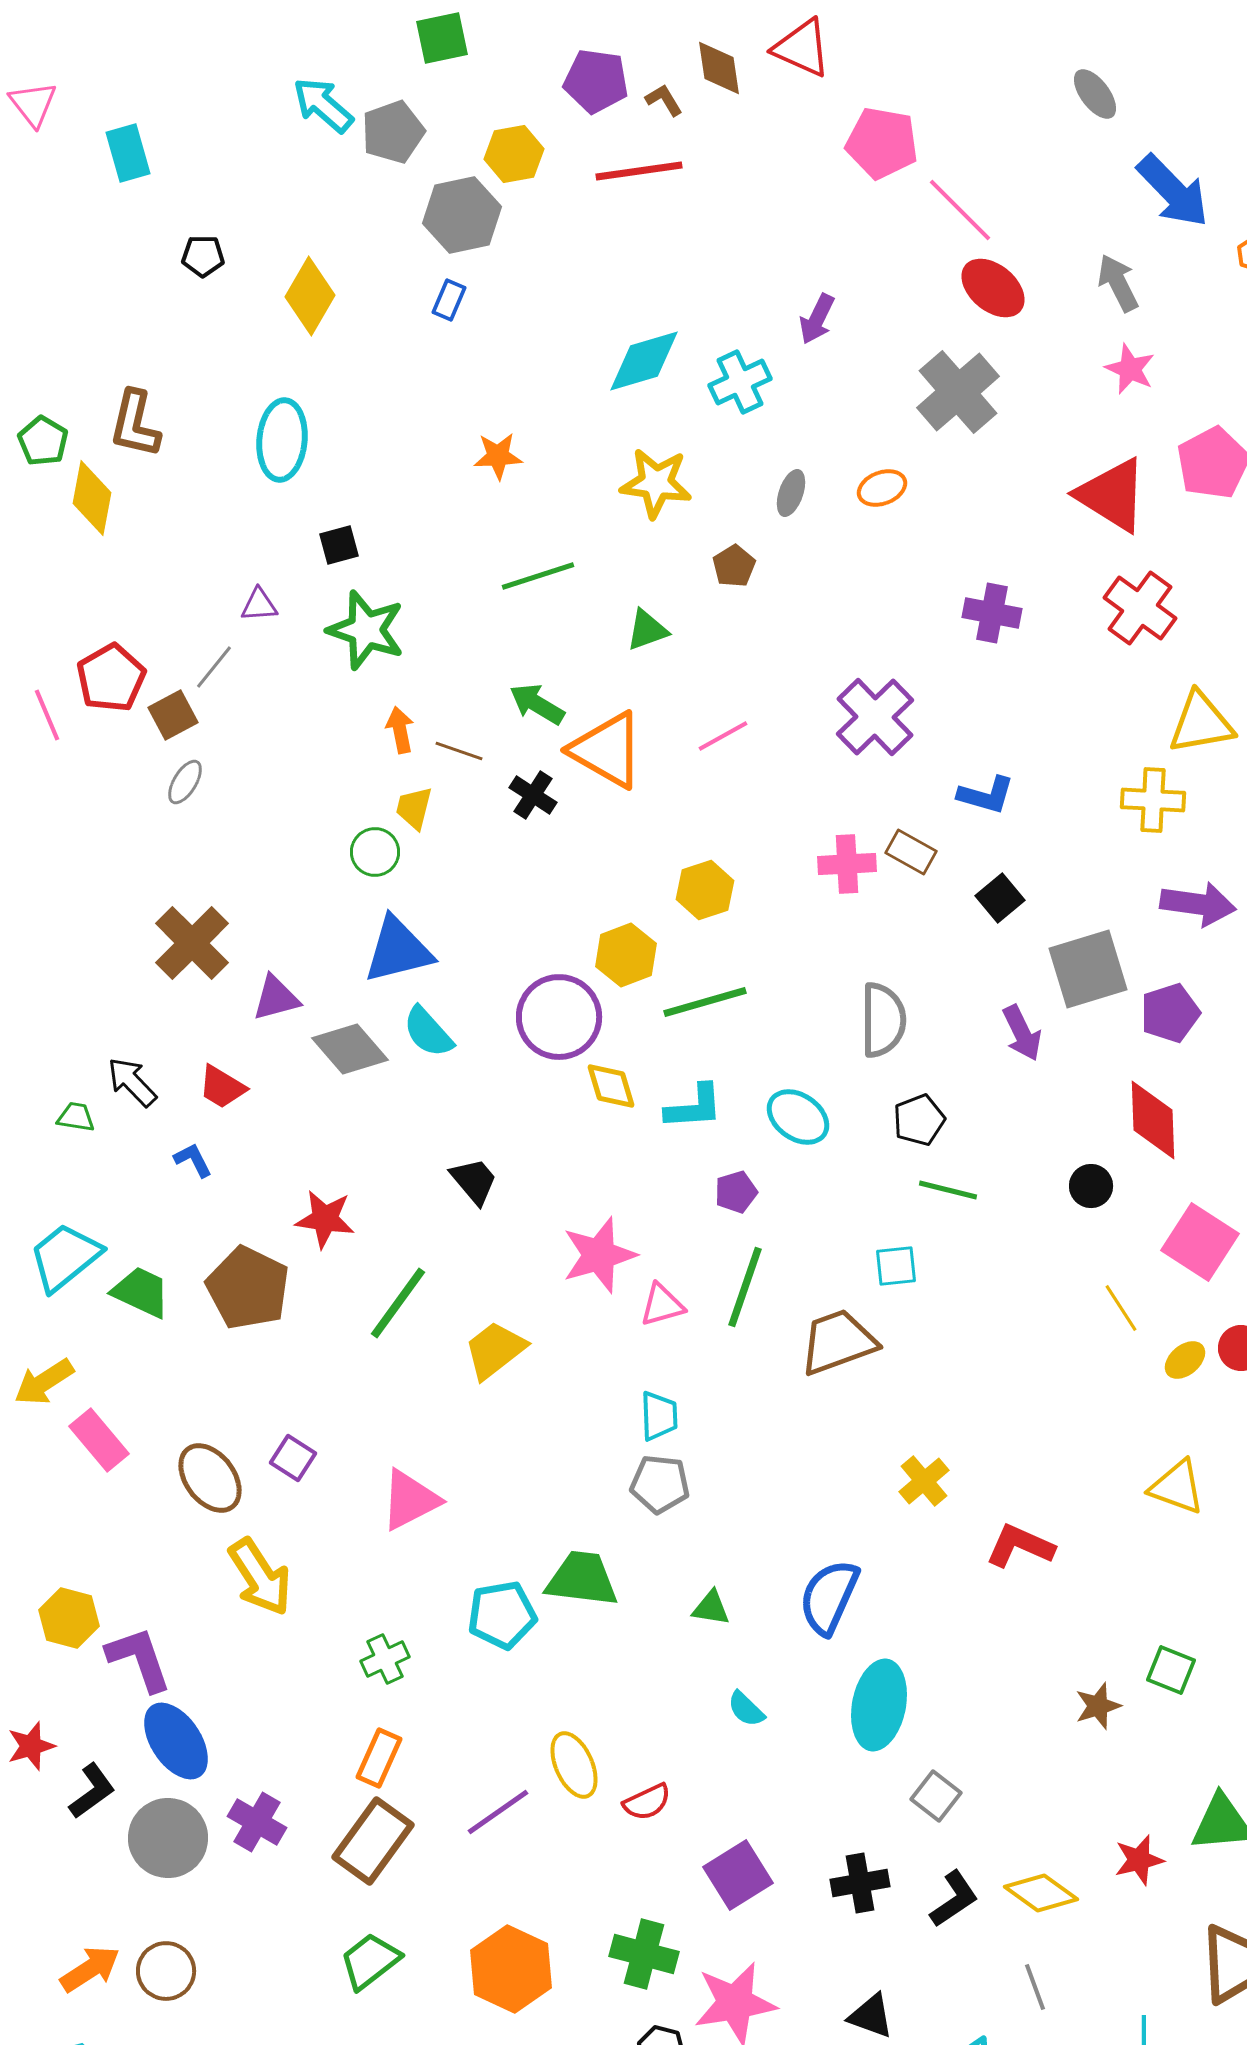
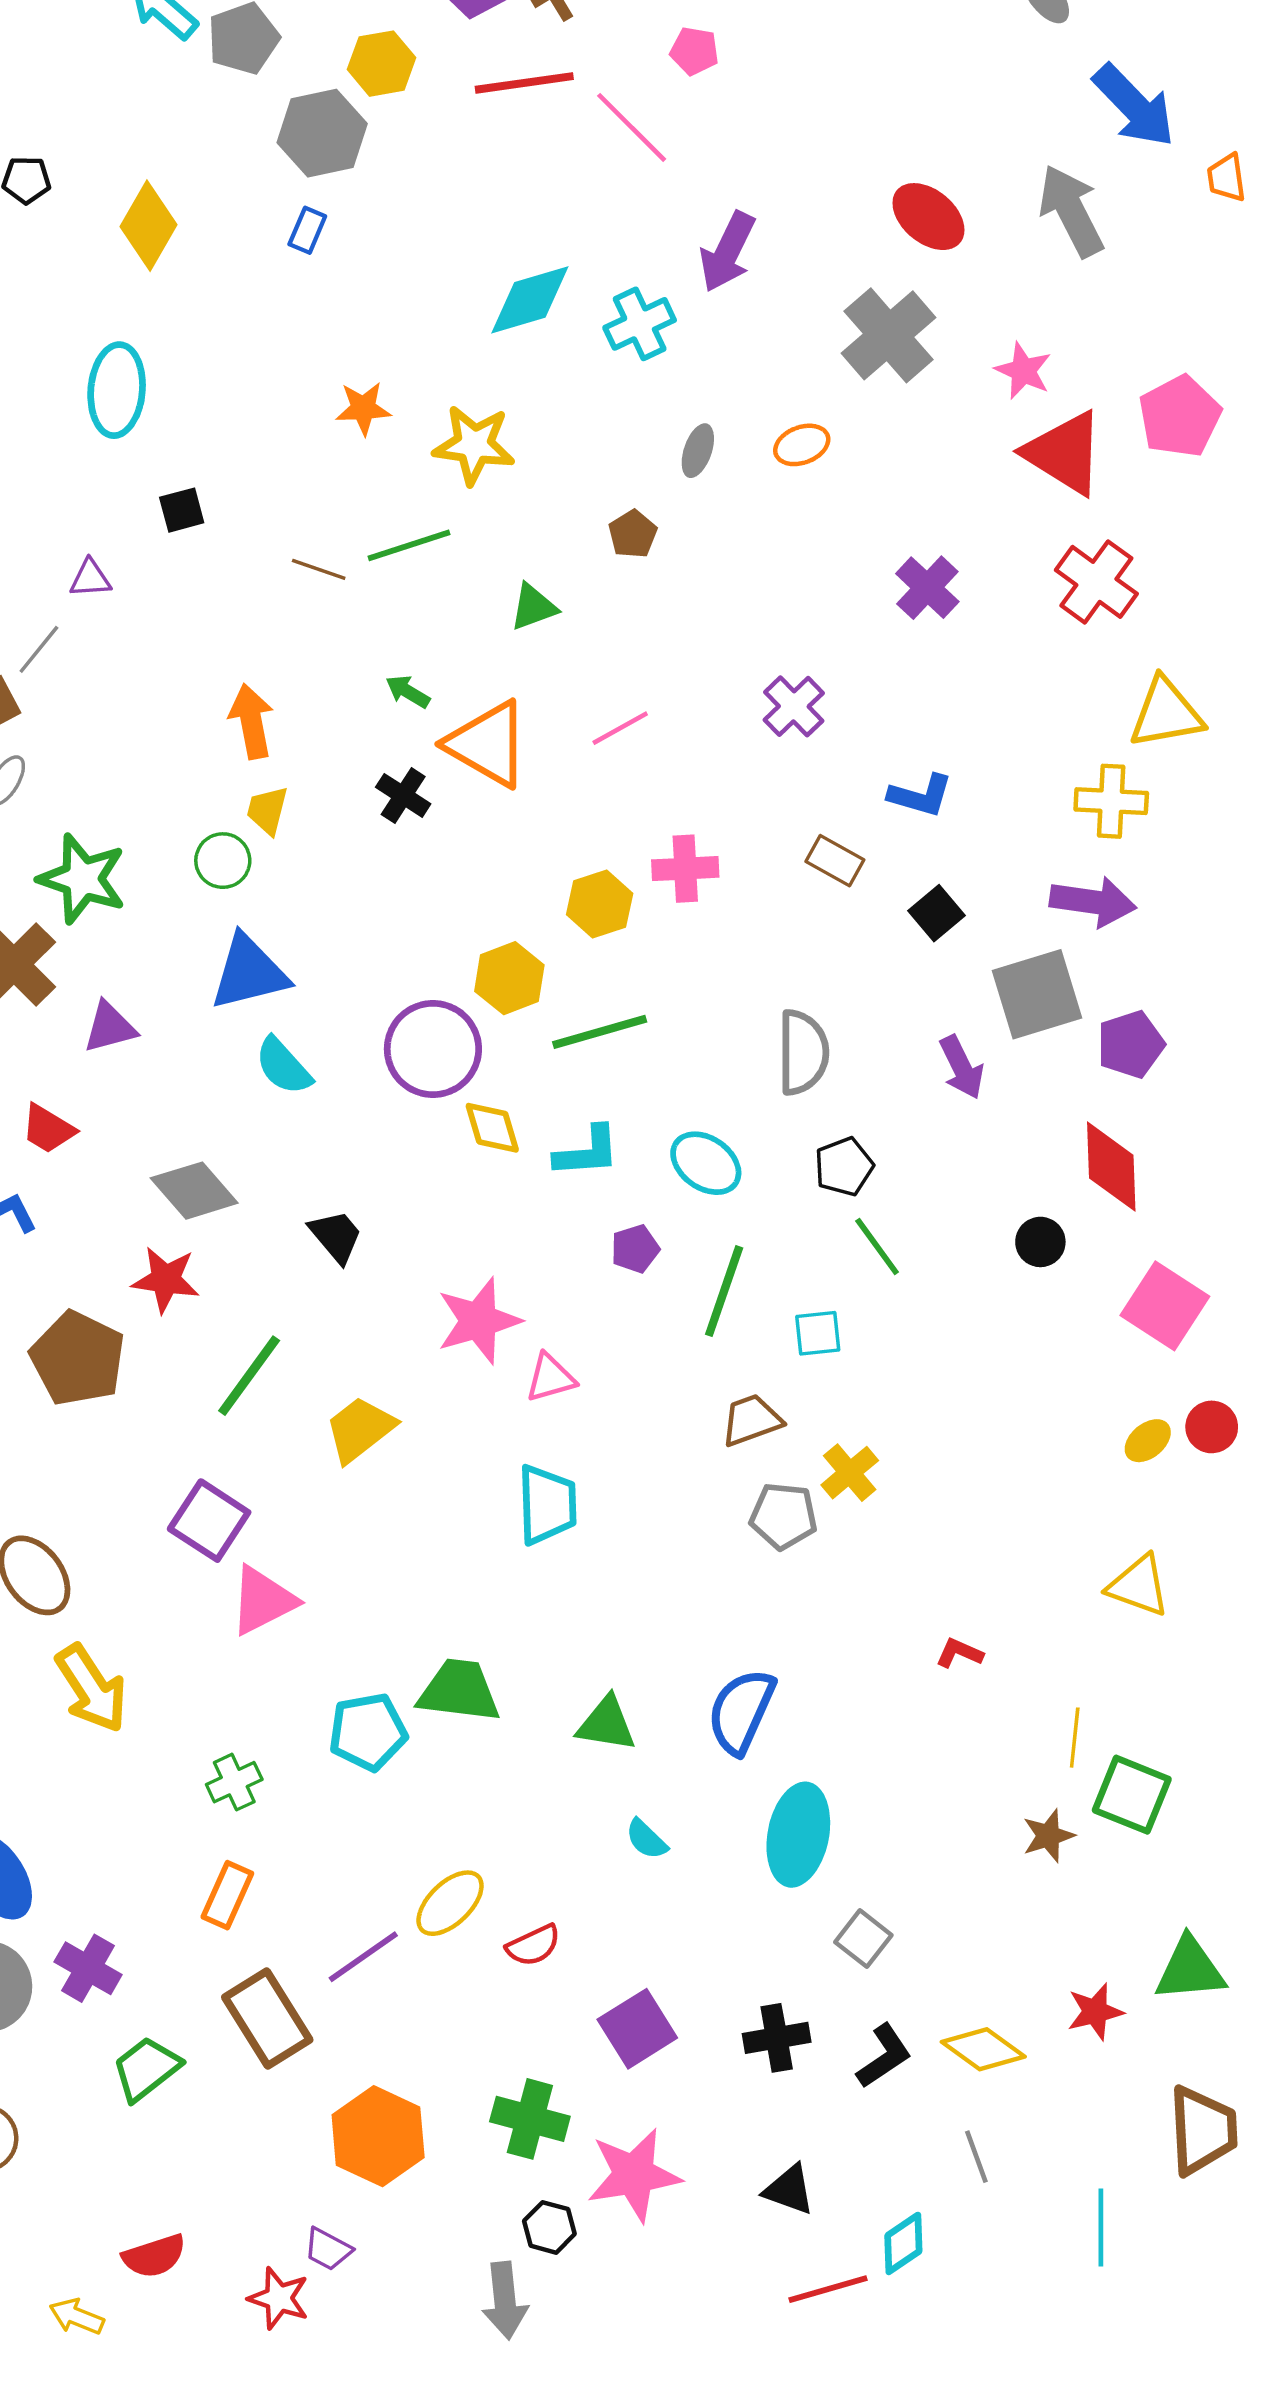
pink pentagon: (882, 143) -> (694, 51), moved, size x0.6
pink line: (960, 210) -> (632, 127), moved
gray arrow: (1118, 283) -> (1071, 211), size x1.4
purple arrow: (817, 319) -> (728, 252), size x1.4
pink star: (1130, 369) -> (1023, 371), moved
yellow star: (656, 483) -> (474, 445), moved
purple cross: (992, 613) -> (927, 588), turned 32
green star: (366, 630) -> (82, 879), moved
green arrow: (537, 704) -> (408, 692), size x0.7
purple cross: (875, 717) -> (794, 706), size x0.7
orange arrow: (400, 730) -> (251, 721), size x1.4
brown line: (459, 751) -> (319, 569), moved
pink cross: (847, 864) -> (685, 869), moved
purple arrow: (1198, 904) -> (1093, 902), moved
gray diamond: (350, 1049) -> (194, 1191), moved
green line: (948, 1190) -> (877, 1247), turned 40
green line: (745, 1287) -> (724, 1291), moved
yellow line: (1121, 1308) -> (1075, 1738), moved, turned 39
brown trapezoid: (838, 1342) -> (751, 1420), size x0.7
cyan trapezoid: (659, 1416) -> (547, 1505), size x1.4
purple square: (293, 1458) -> (209, 1521), moved, size x1.5
yellow cross: (924, 1481) -> (850, 1473), moved
gray pentagon: (660, 1484) -> (783, 1516), moved
red L-shape: (1020, 1546) -> (959, 1653), size x0.6
green triangle: (711, 1608) -> (606, 1724), size x1.4
green square: (1171, 1670) -> (1132, 1795), size x1.4
yellow ellipse: (574, 1765) -> (450, 1903), turned 70
brown rectangle: (373, 1841) -> (267, 2018), moved, turned -68
green trapezoid: (370, 1961) -> (146, 2069), moved

